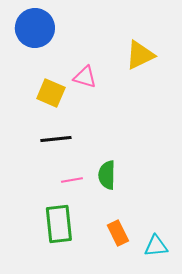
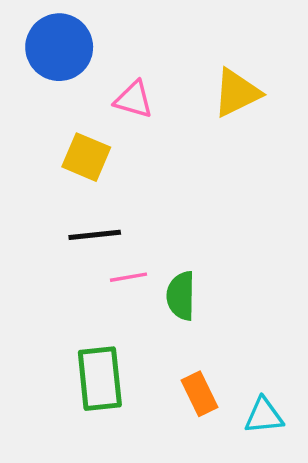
pink triangle: (85, 77) -> (134, 100), moved
pink line: (72, 180) -> (129, 277), moved

